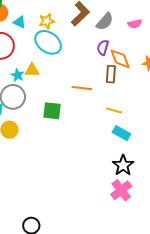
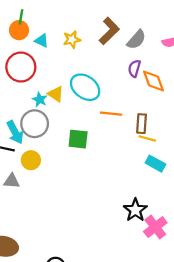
cyan ellipse: (48, 42) -> (85, 87), moved
yellow triangle: (32, 70) -> (56, 94), turned 35
brown rectangle: (111, 74) -> (142, 124), moved
black star: (123, 165) -> (135, 210), moved

